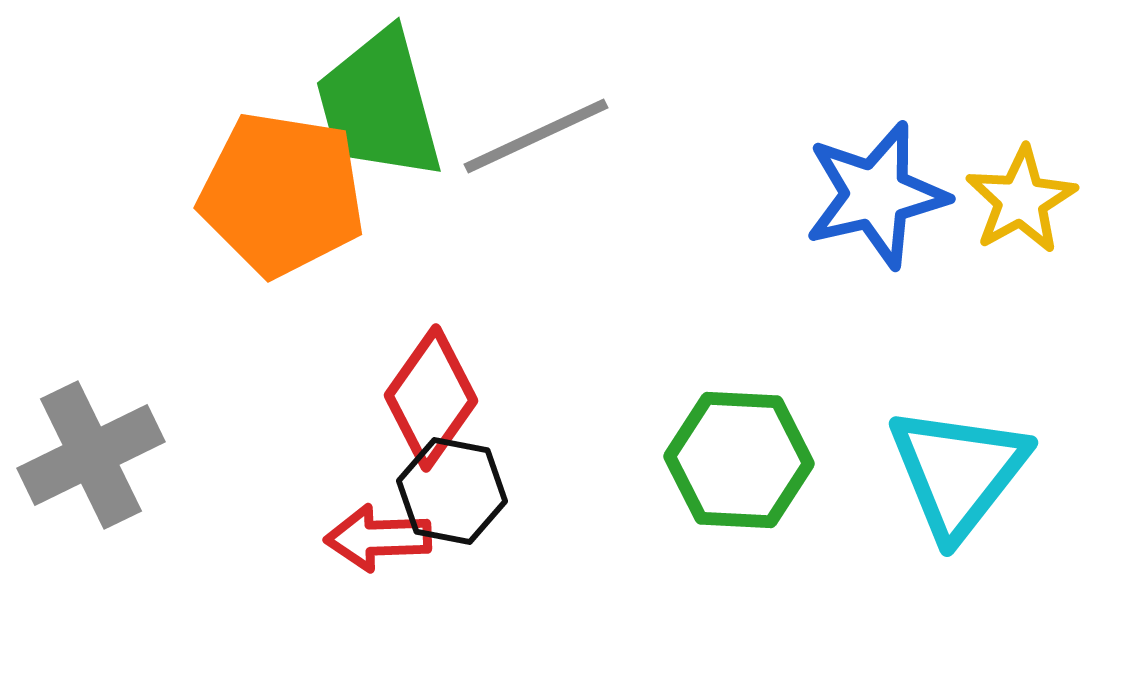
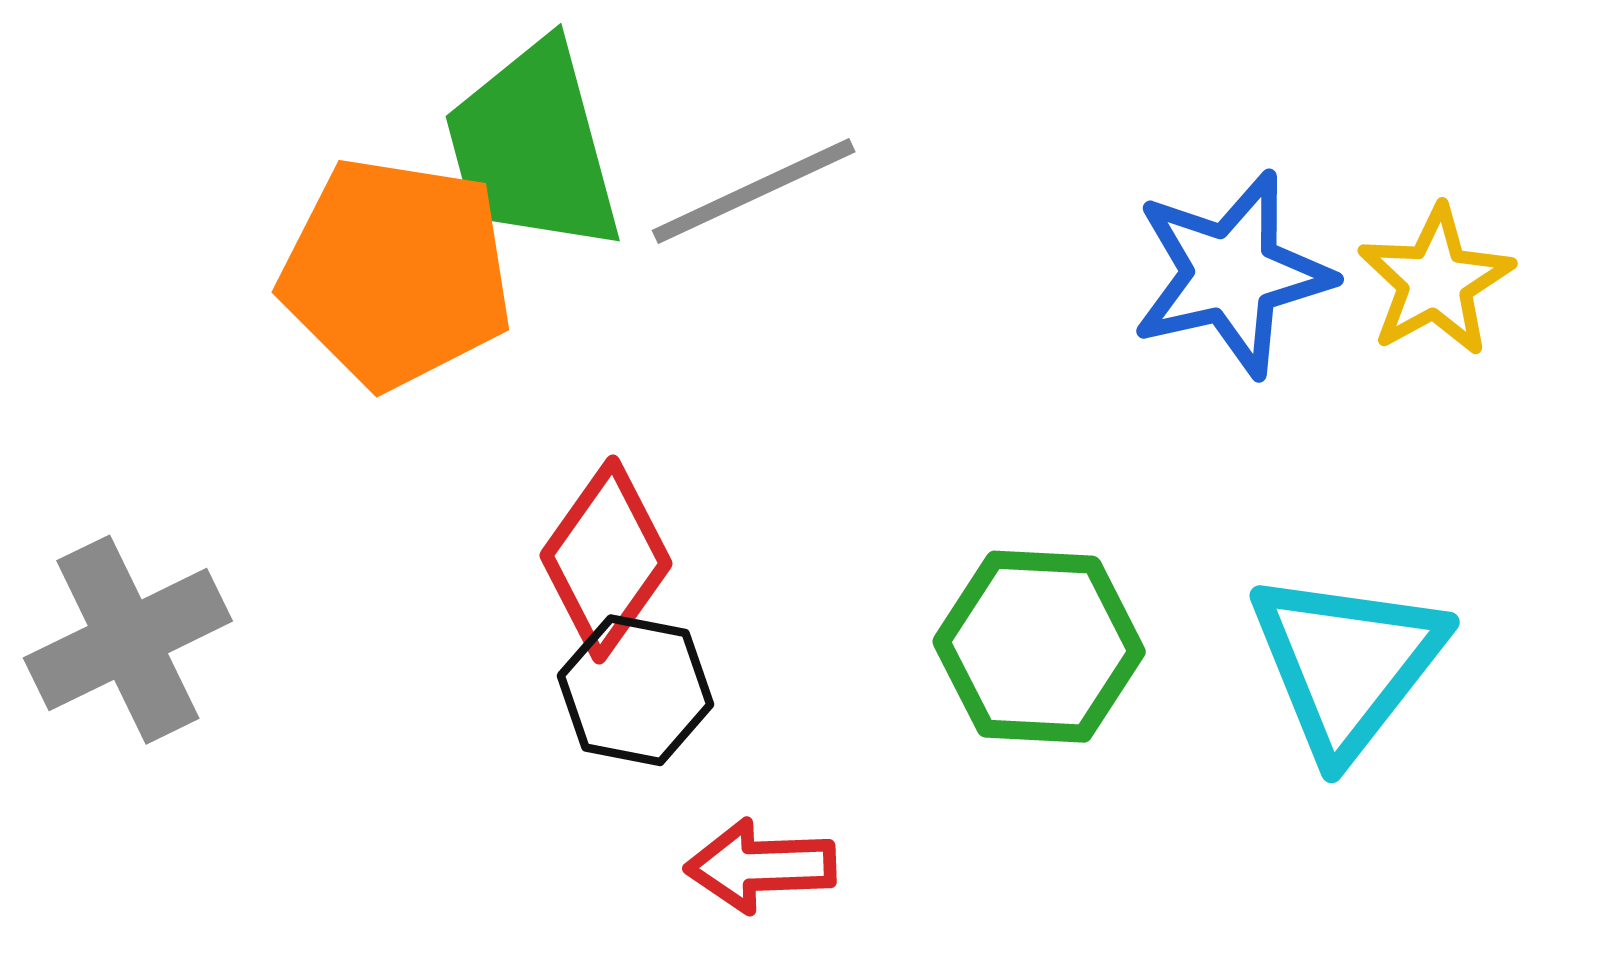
red arrow: (378, 538) -> (761, 866), moved

